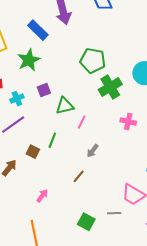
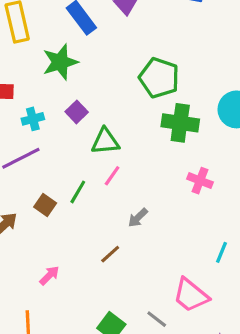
green cross: (110, 87) -> (180, 123), turned 30
purple square: (44, 90) -> (77, 112), turned -32
pink line: (82, 122) -> (112, 176), moved
gray line: (114, 213) -> (157, 319), turned 32

